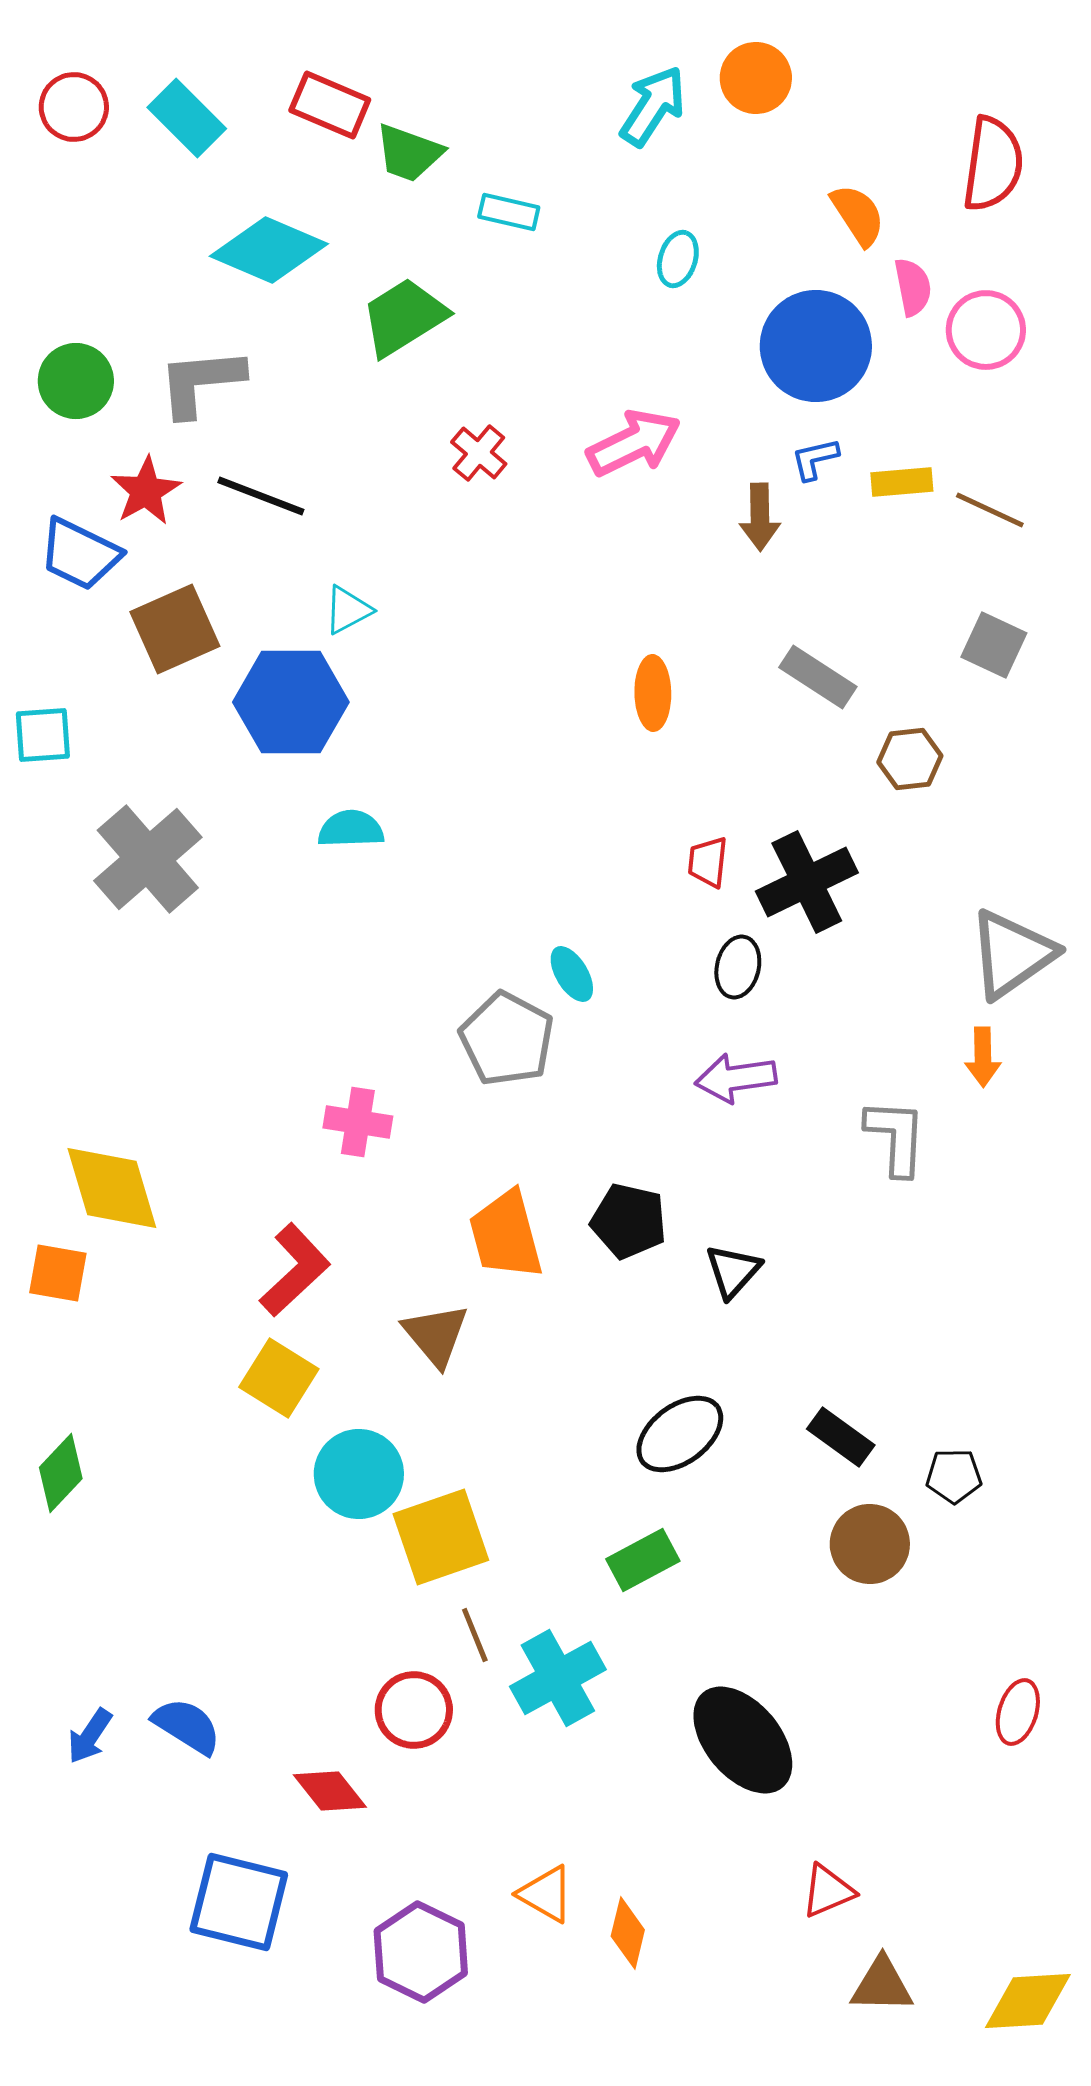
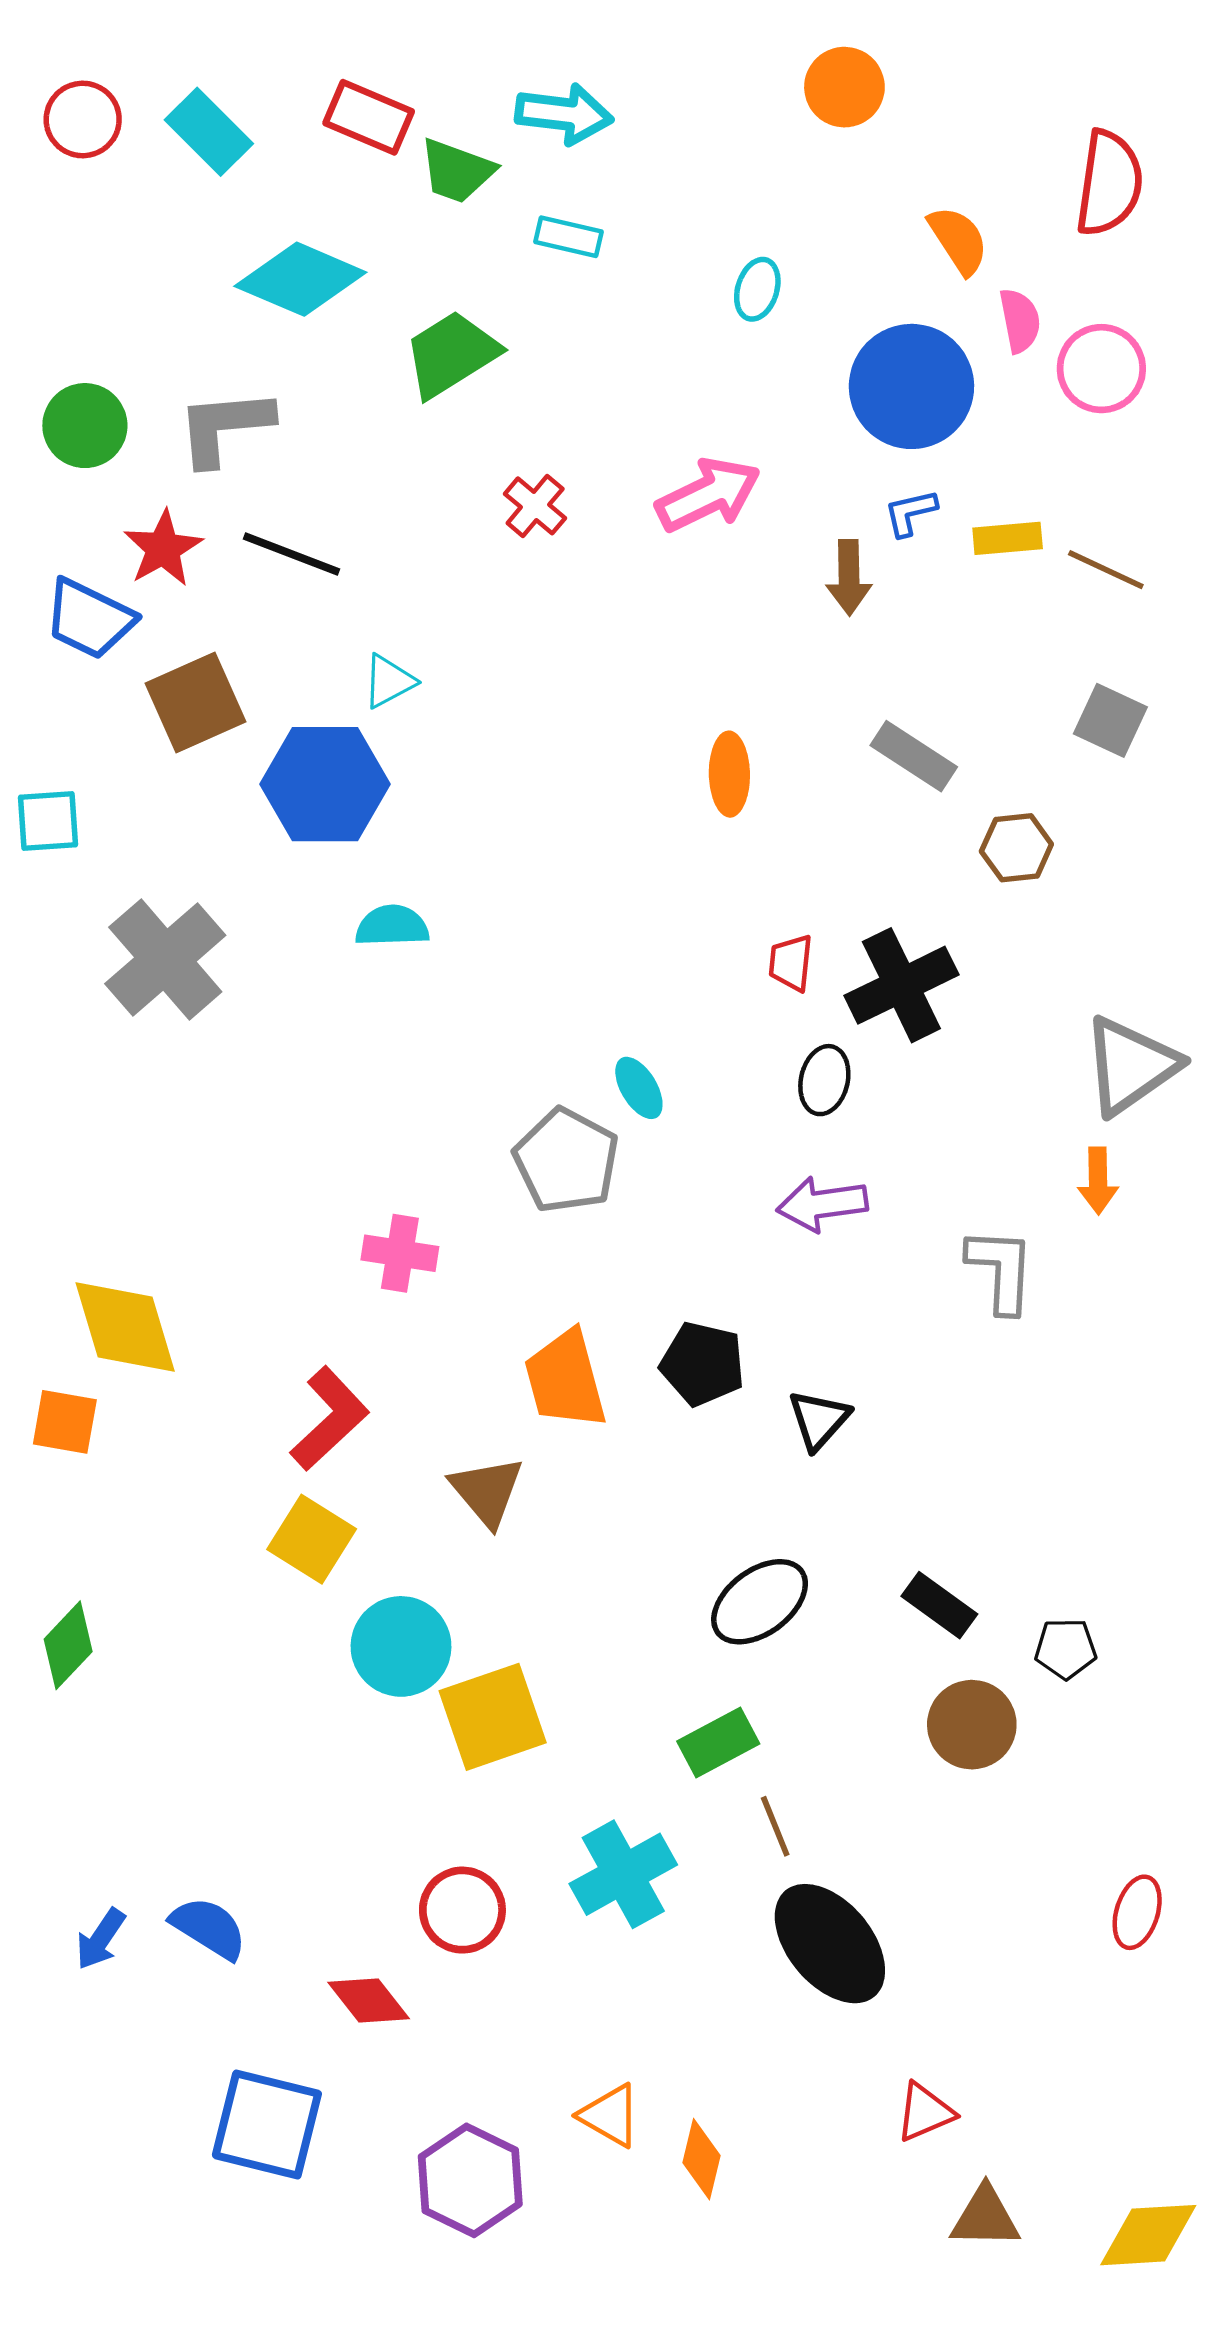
cyan arrow: (653, 106) -> (564, 114), moved, turned 64
brown line: (475, 1635) -> (775, 1826), moved

